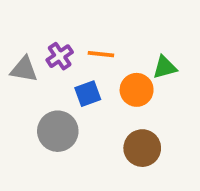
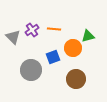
gray triangle: (24, 69) -> (13, 37), turned 35
blue square: (88, 94) -> (53, 57), moved

